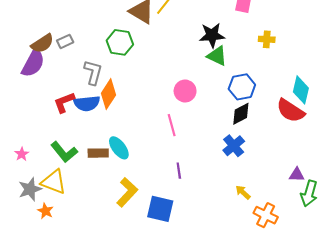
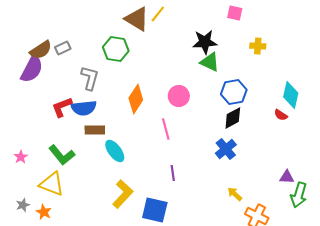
orange diamond: (109, 94) -> (136, 99), moved
red semicircle: (290, 111) -> (281, 115), size x0.5
brown rectangle: (98, 153) -> (95, 130), moved
gray star: (30, 189) -> (23, 205), moved, size x0.6

